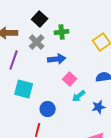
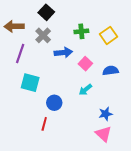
green cross: (62, 32) -> (81, 31), moved
pink square: (70, 79) -> (85, 64), moved
blue star: (99, 107) -> (106, 114), moved

